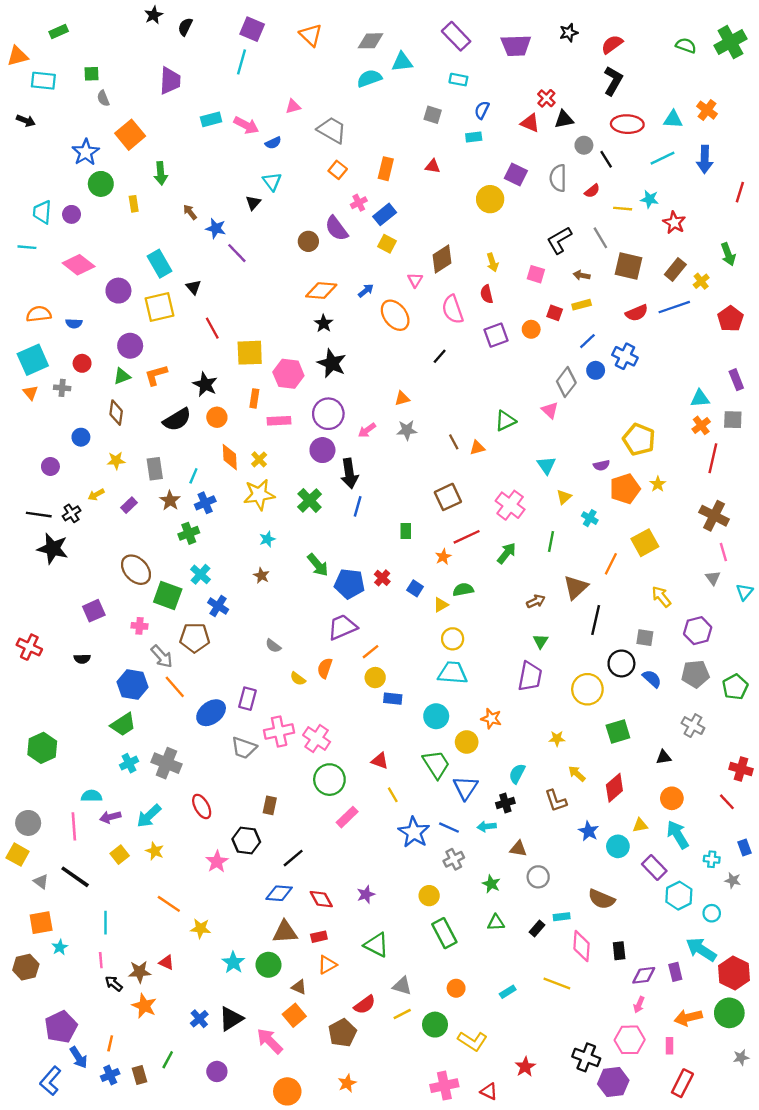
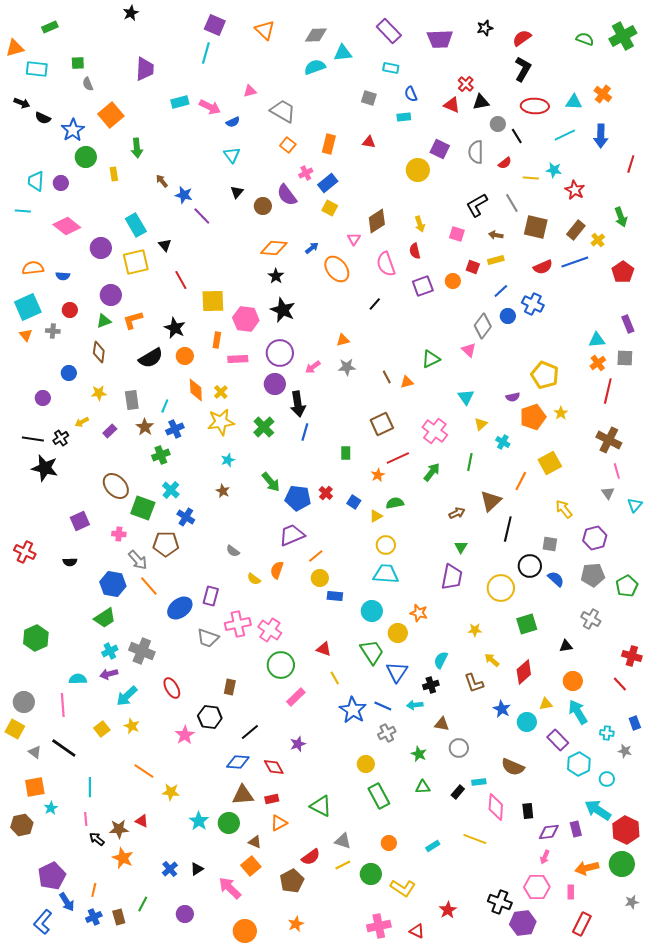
black semicircle: (185, 27) -> (43, 118), moved, turned -91
blue semicircle: (482, 110) -> (411, 94), turned -49
black triangle: (253, 203) -> (237, 192), moved
purple arrow: (110, 817) -> (109, 674), moved
purple star: (366, 894) -> (298, 744), moved
black triangle: (231, 1019) -> (197, 869), size x0.6

